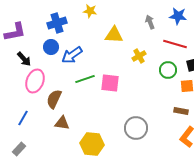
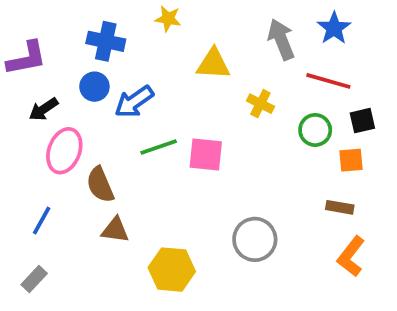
blue star: (178, 16) -> (334, 28), turned 30
gray arrow: (150, 22) -> (281, 39), size x1.5
blue cross: (57, 23) -> (106, 41), turned 30
yellow cross: (139, 56) -> (260, 104), turned -32
black arrow: (24, 59) -> (44, 109), turned 98
brown semicircle: (54, 99) -> (100, 185), turned -48

